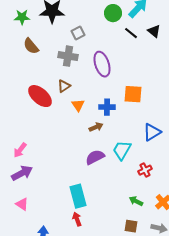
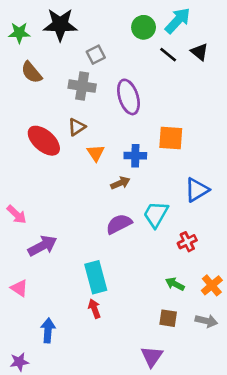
pink arrow: (20, 150) -> (17, 214), turned -84
purple arrow: (22, 173) -> (42, 246), moved

